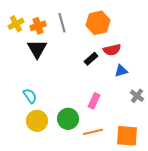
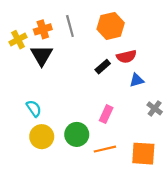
yellow cross: (16, 24) -> (18, 40), moved

